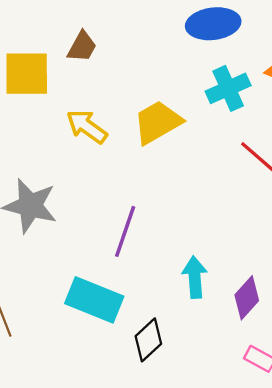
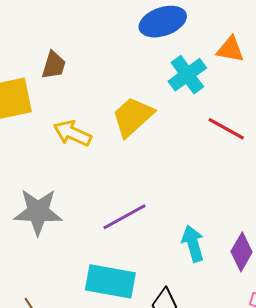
purple line: (125, 231) -> (125, 217), turned 54

